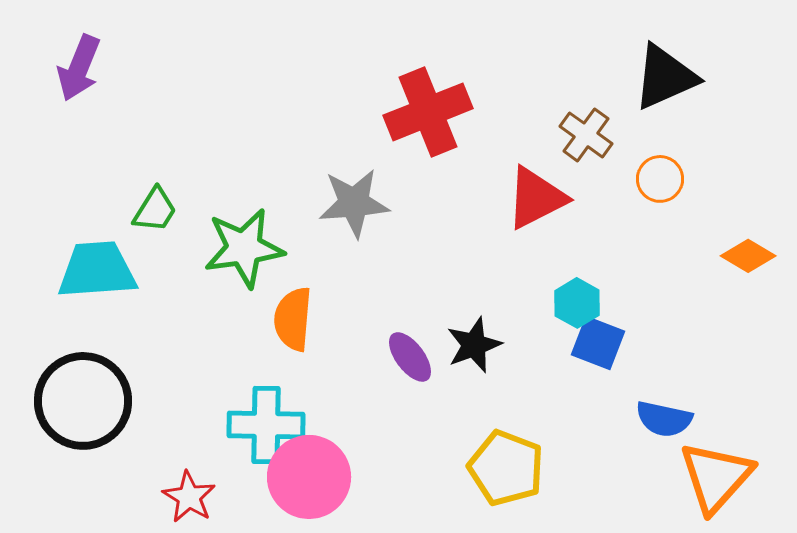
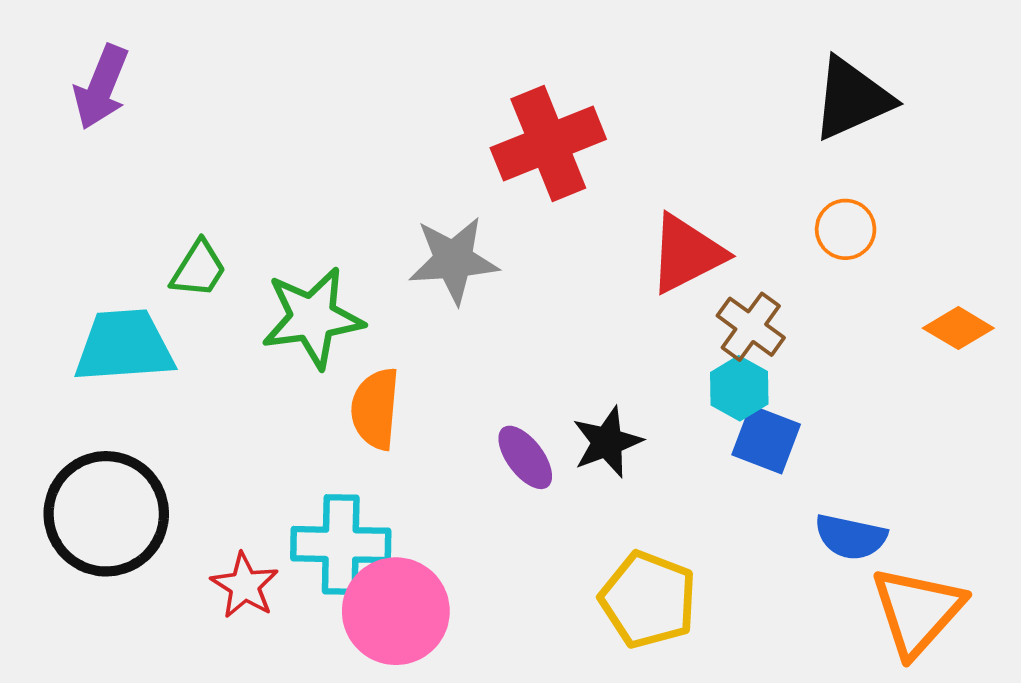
brown cross: (586, 135) -> (751, 327), moved
red star: (189, 497) -> (245, 586), moved

